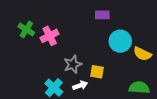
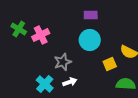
cyan circle: (120, 41) -> (90, 40), moved
yellow square: (97, 72) -> (110, 64), moved, turned -32

